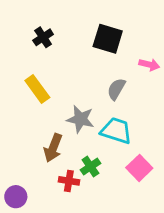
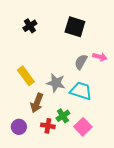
pink arrow: (149, 65) -> (100, 57), moved
yellow rectangle: (37, 89) -> (26, 76), moved
pink square: (139, 168) -> (83, 127), moved
purple circle: (16, 197) -> (19, 127), moved

